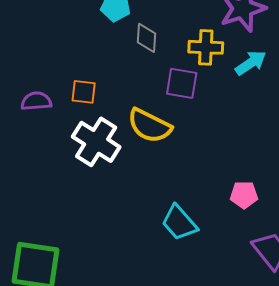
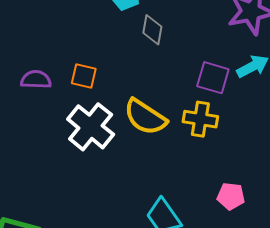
yellow cross: (206, 47) -> (200, 119), moved
purple square: (182, 83) -> (213, 78), moved

